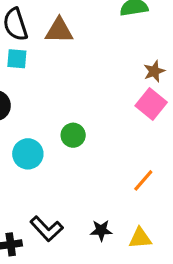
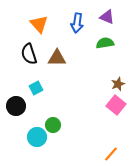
cyan square: (17, 59) -> (36, 88), moved, turned -32
green circle: (73, 135) -> (53, 125), moved

